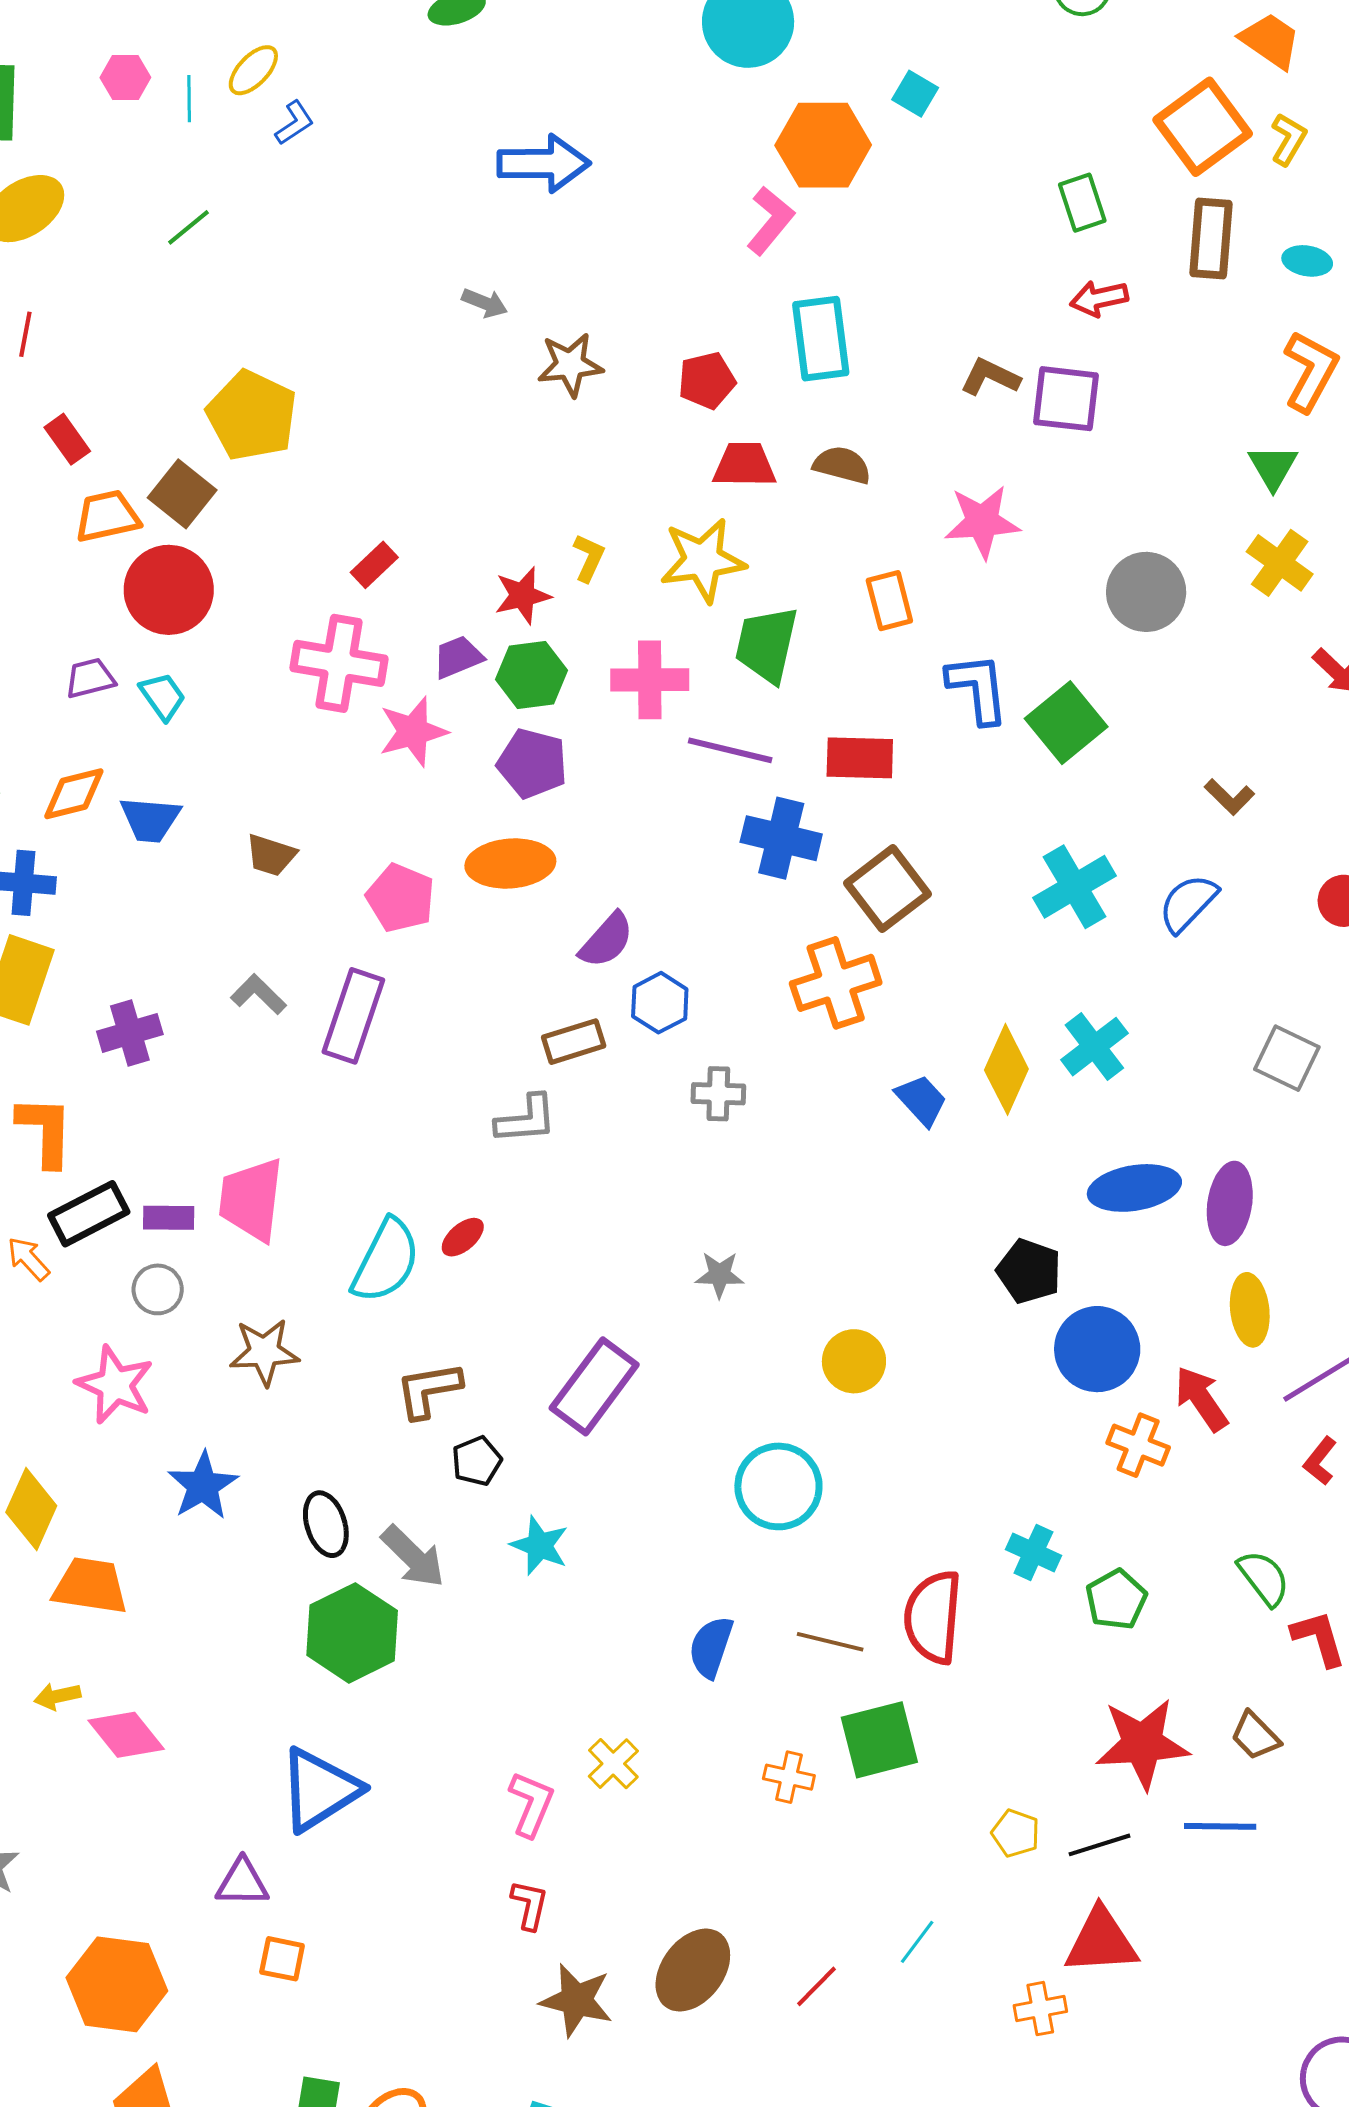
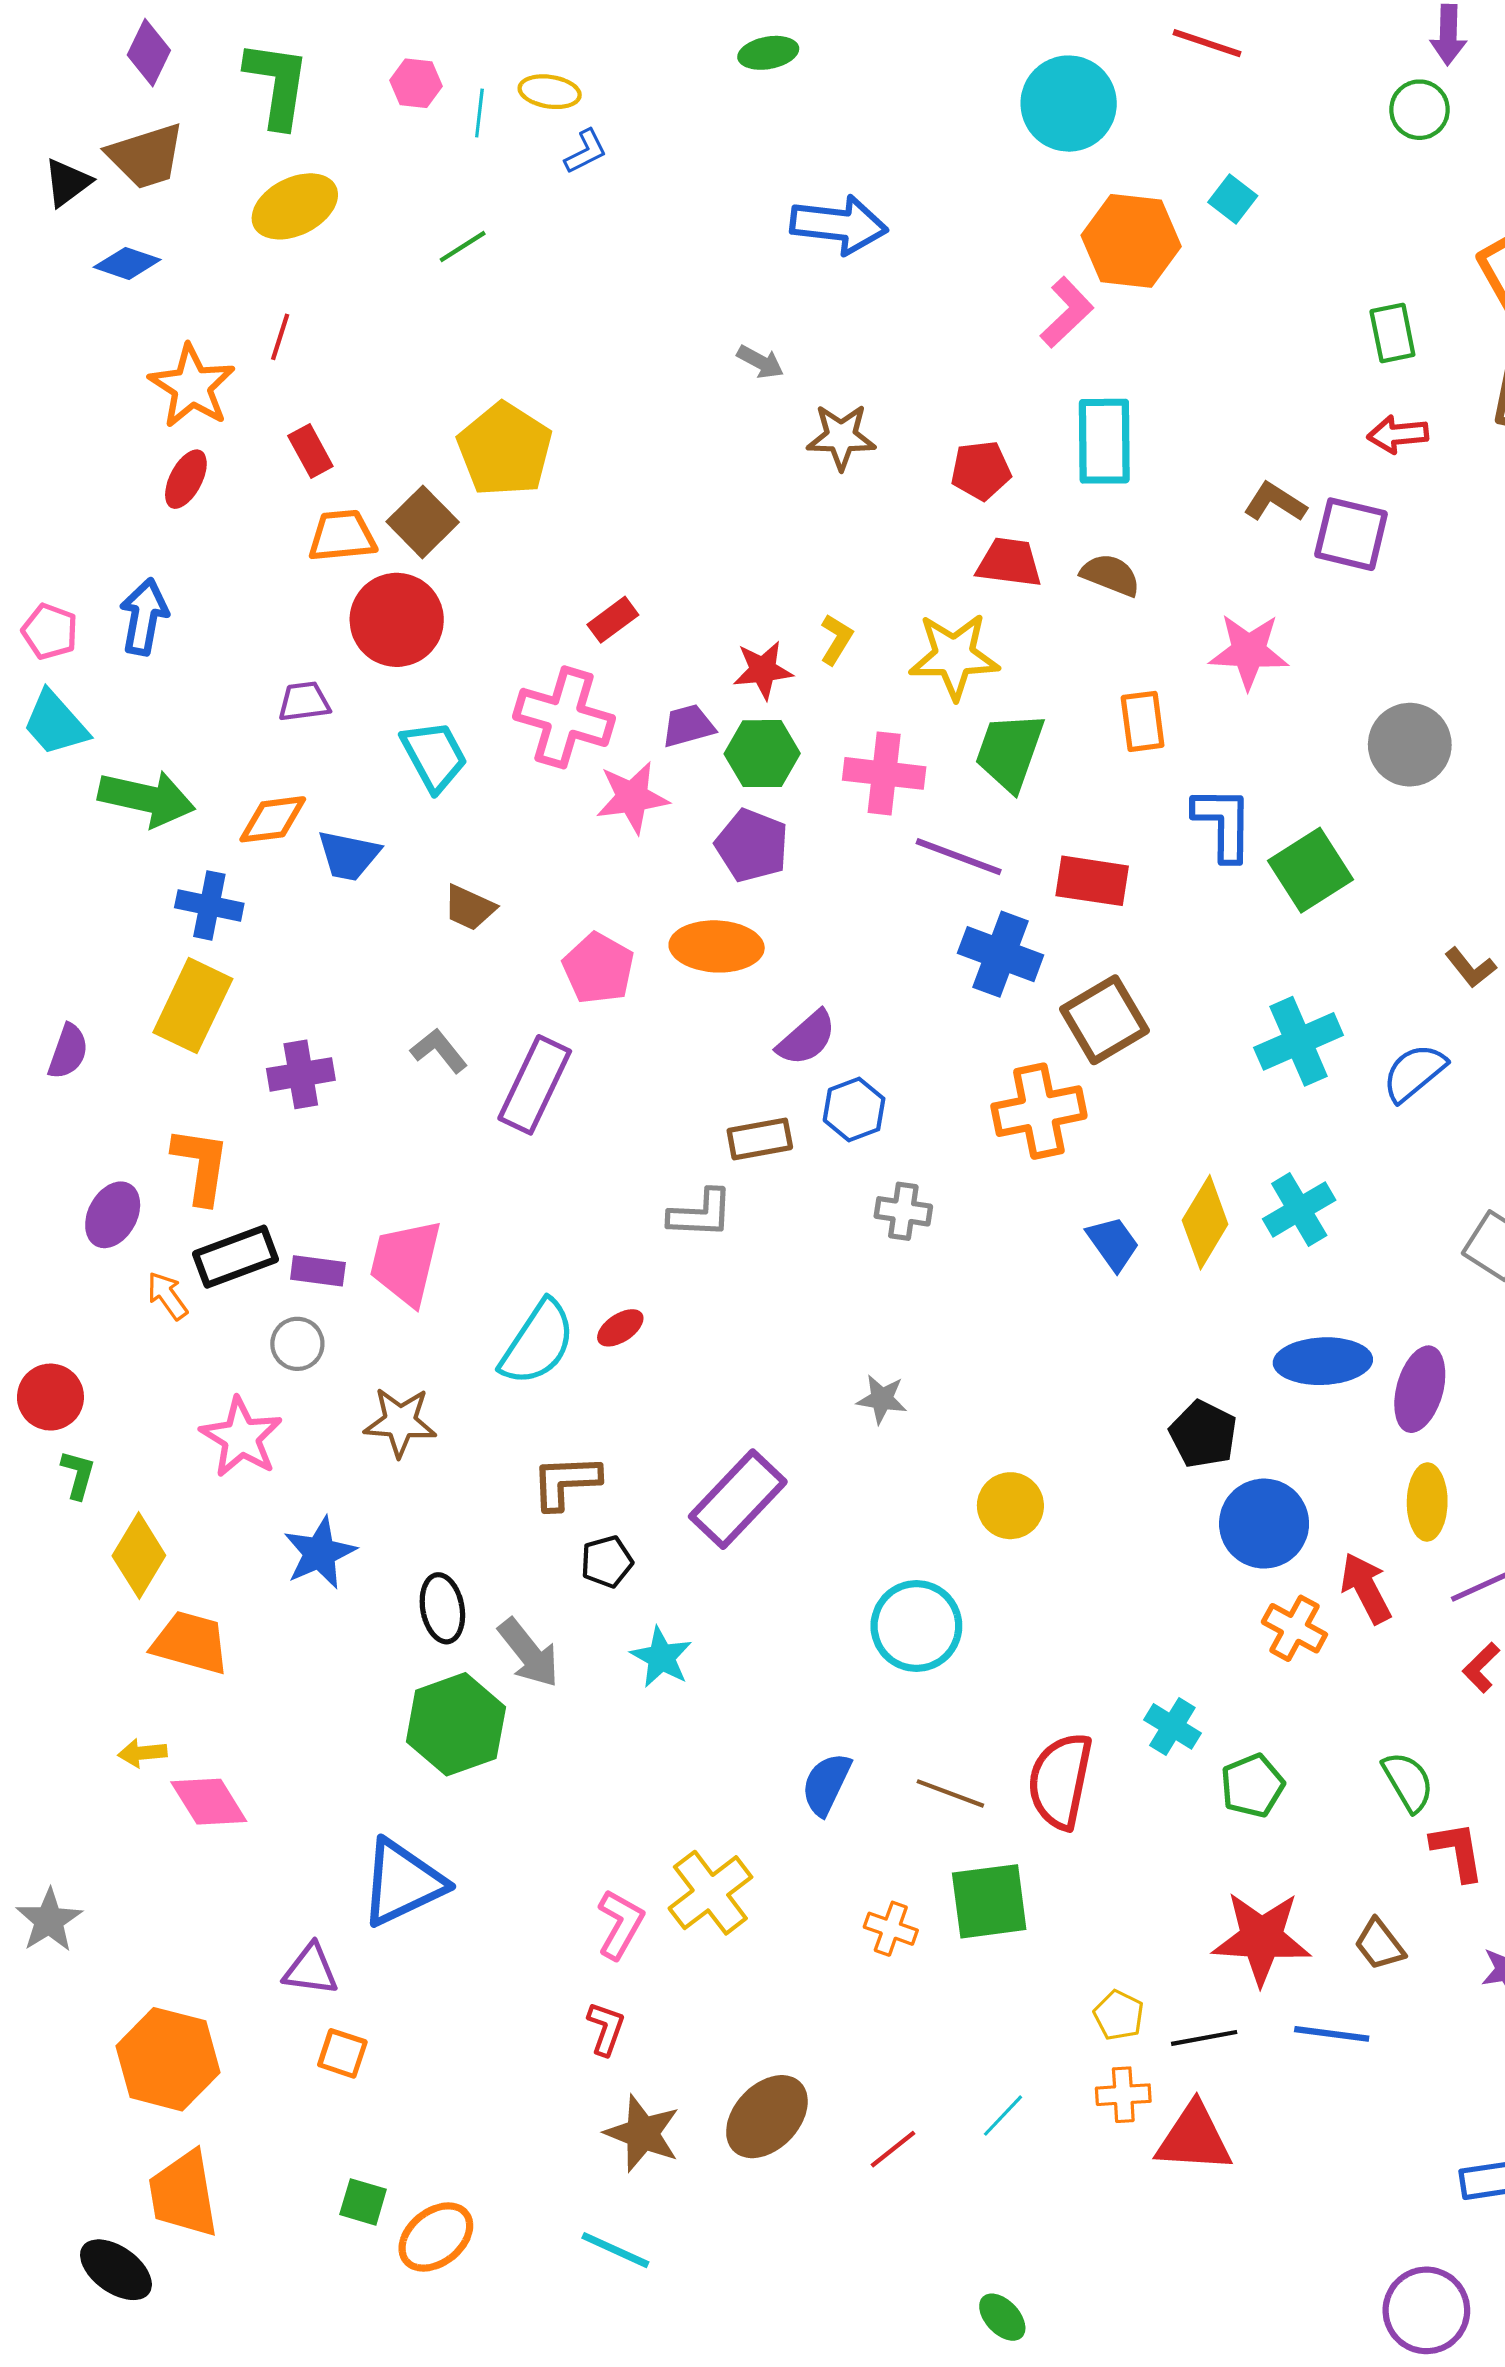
yellow ellipse: (253, 70) -> (550, 92), turned 48
cyan trapezoid: (163, 696) -> (434, 756), moved, size x1.4
yellow cross: (613, 1764) -> (710, 1893), size x1.5
orange cross: (1040, 2009) -> (1123, 2095), moved

